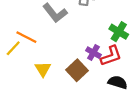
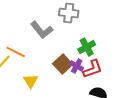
green cross: (119, 32) -> (87, 47), moved, turned 30
brown square: (77, 70) -> (63, 64), moved

